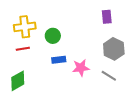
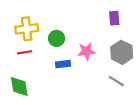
pink star: (81, 68) -> (86, 51), moved
green diamond: (18, 81) -> (19, 86), turned -70

